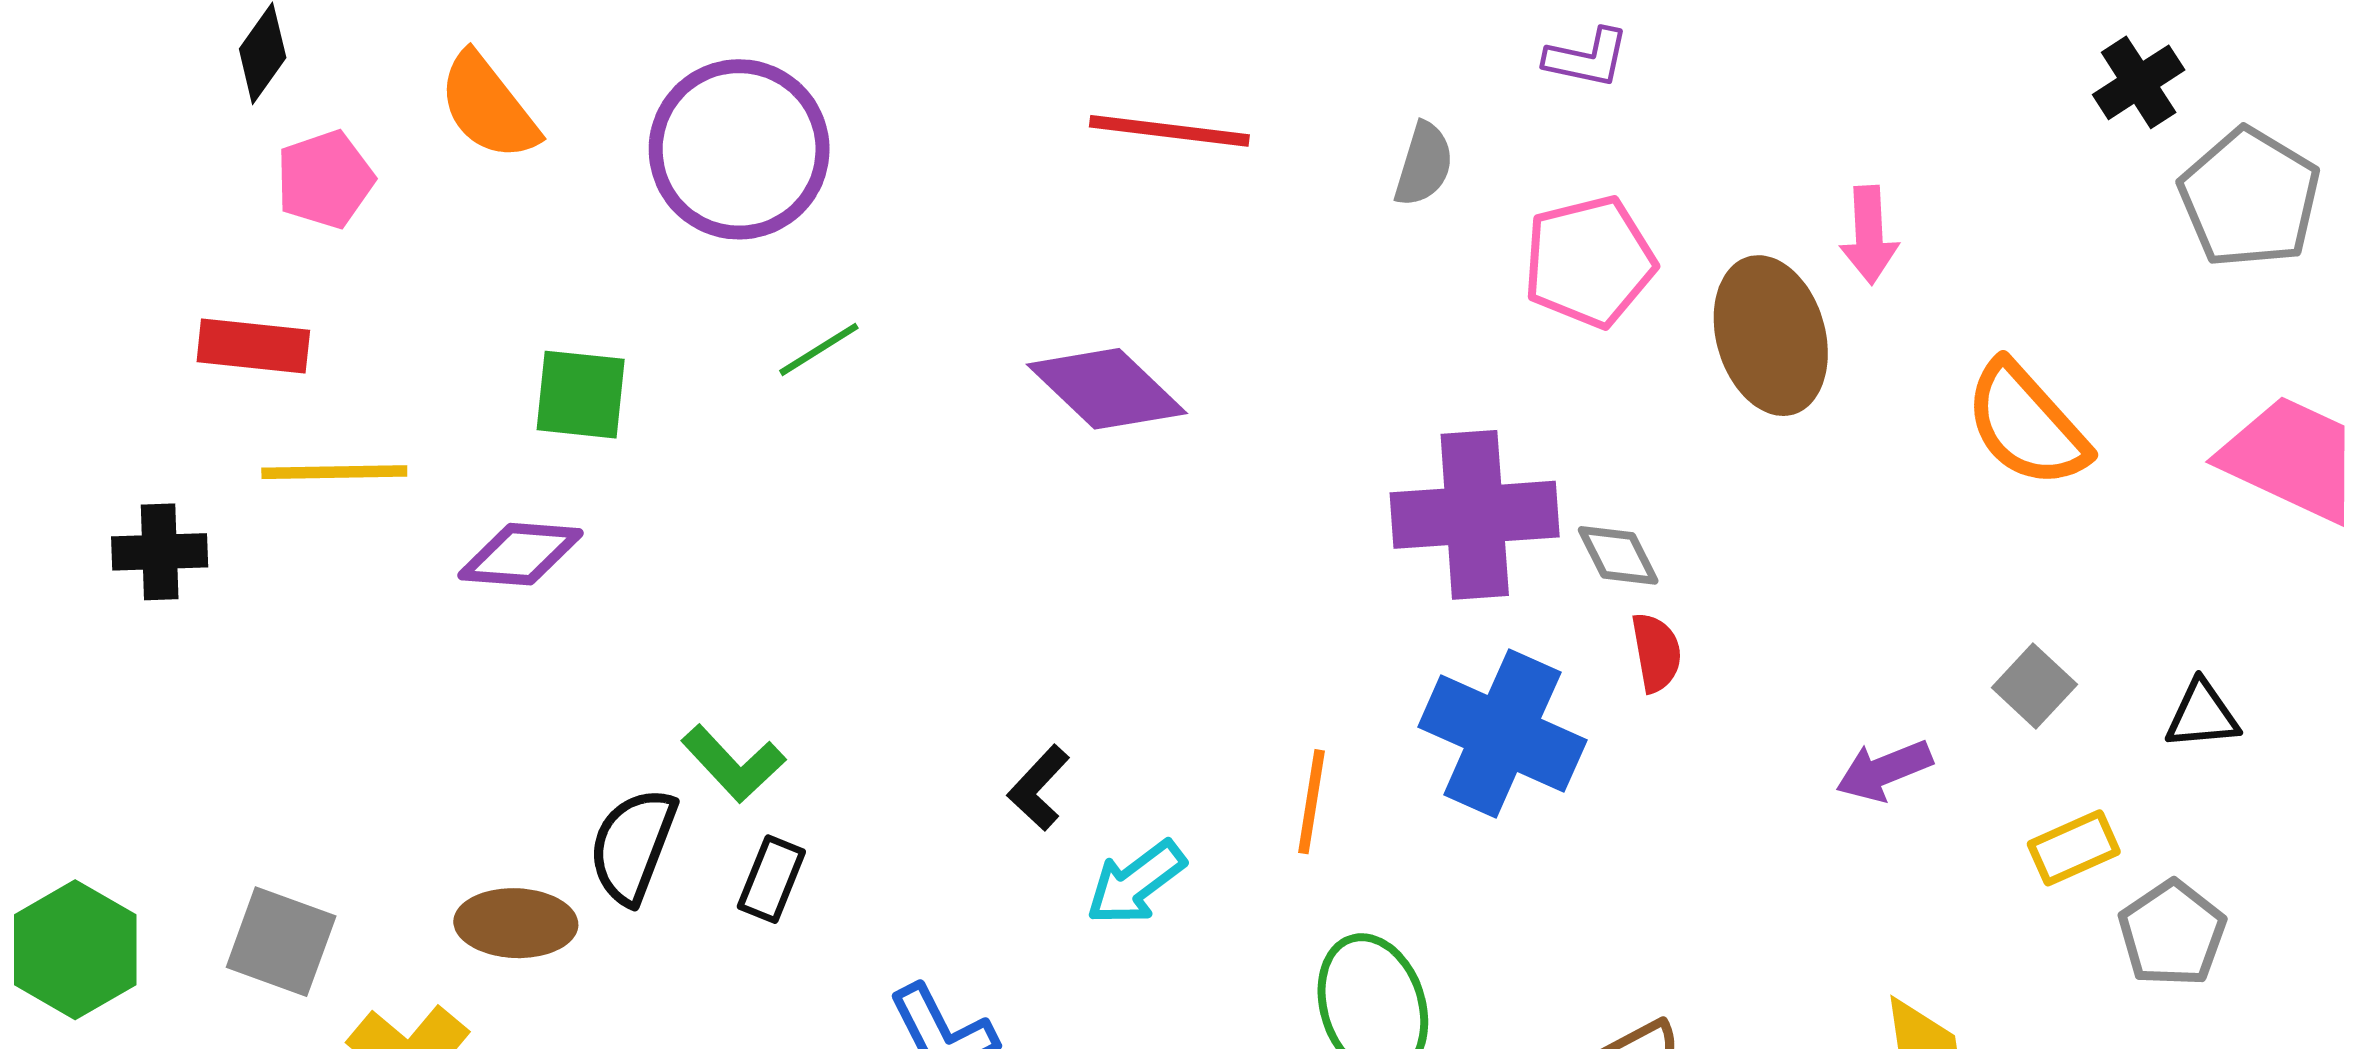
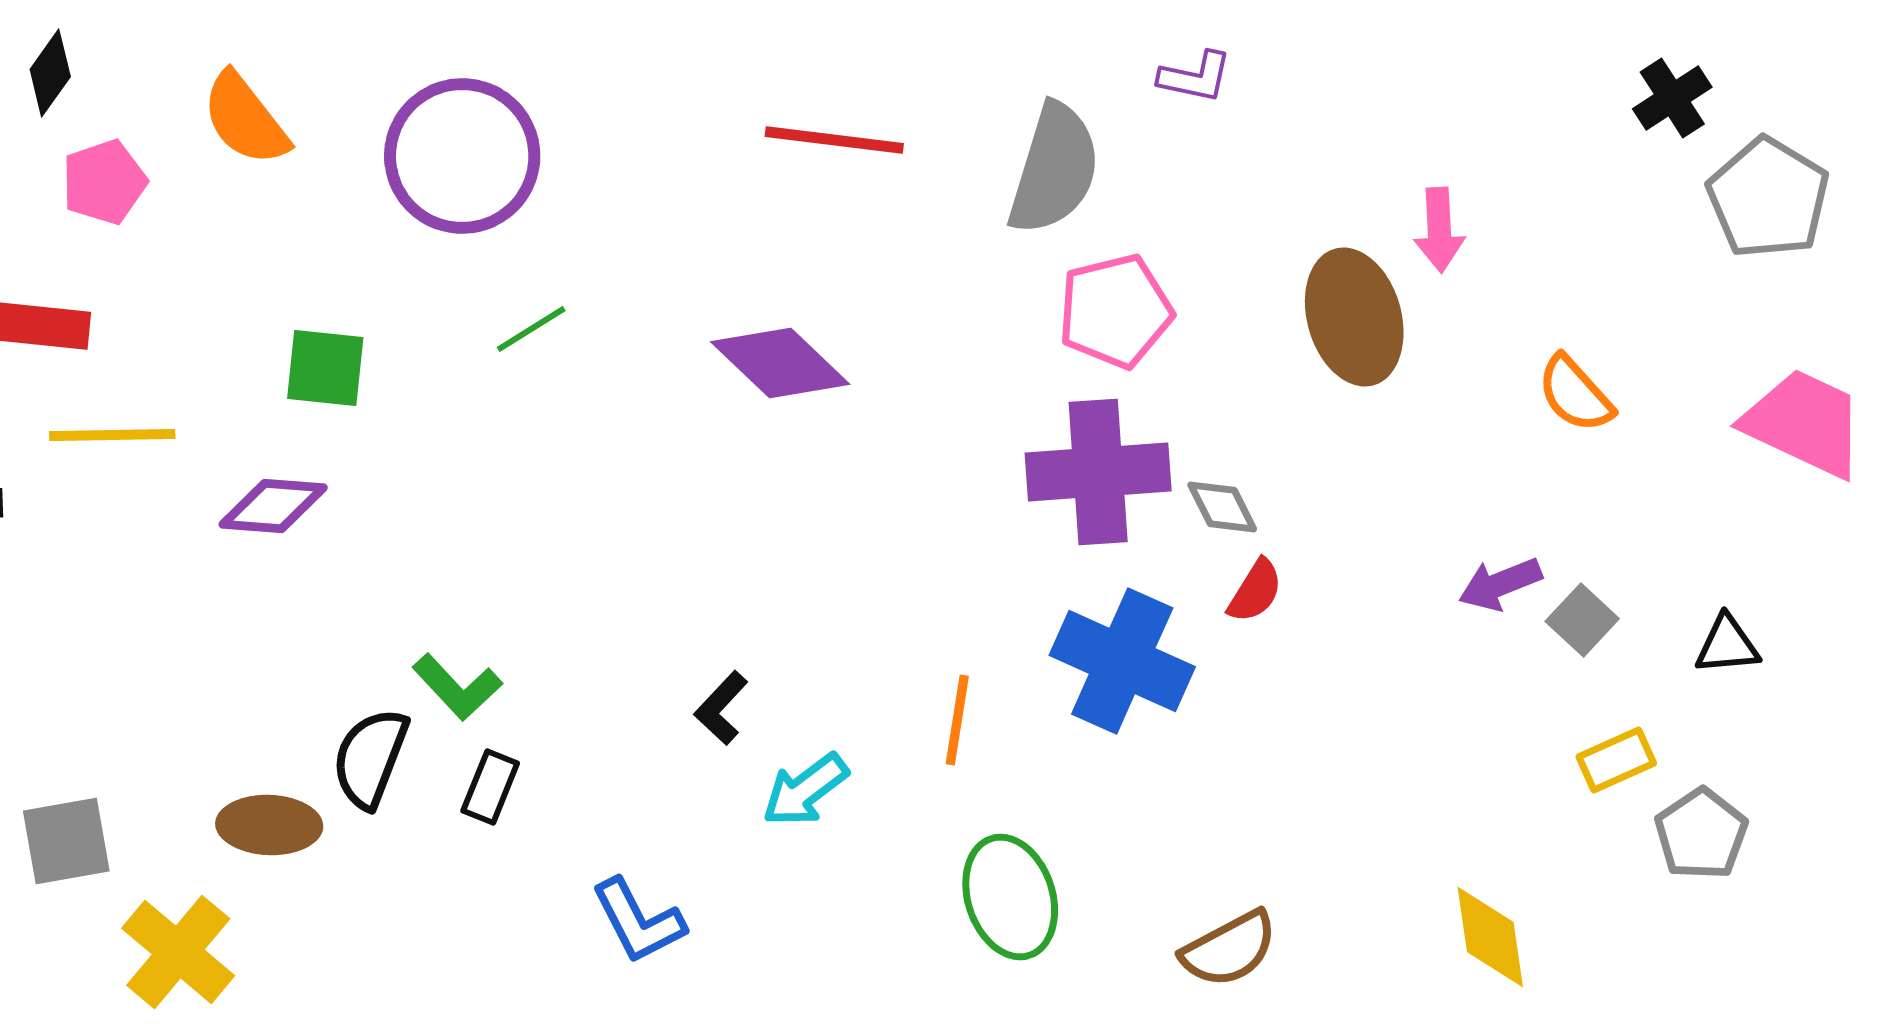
gray semicircle: (1424, 164) -> (1054, 169), size x1.8
pink pentagon: (1589, 262) -> (1115, 311), moved
orange semicircle: (2026, 425) -> (1575, 394), size x0.7
red semicircle: (1656, 652) -> (1255, 591), turned 42
purple arrow: (1884, 770) -> (1500, 584), moved
gray square: (281, 942) -> (66, 841), turned -30

